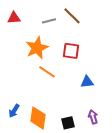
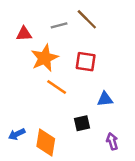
red triangle: (14, 18) -> (24, 34), moved
blue arrow: (14, 111) -> (17, 134), turned 32
black square: (68, 123) -> (82, 123), moved

